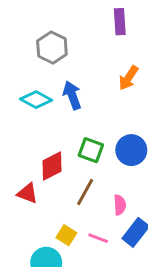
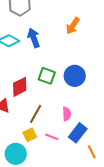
brown line: (85, 192) -> (36, 114), moved
yellow square: (66, 235) -> (30, 135), turned 32

